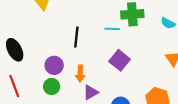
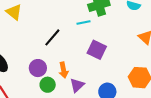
black line: (76, 37) -> (52, 37), turned 48
green circle: (52, 86) -> (48, 85), moved

